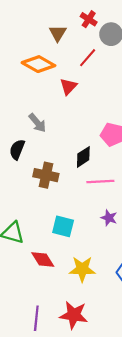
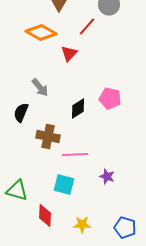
black diamond: (83, 157) -> (78, 108), moved
pink line: (100, 182) -> (75, 154), moved
red diamond: (43, 259) -> (45, 216), turned 35
yellow star: (82, 269) -> (82, 224), size x0.7

